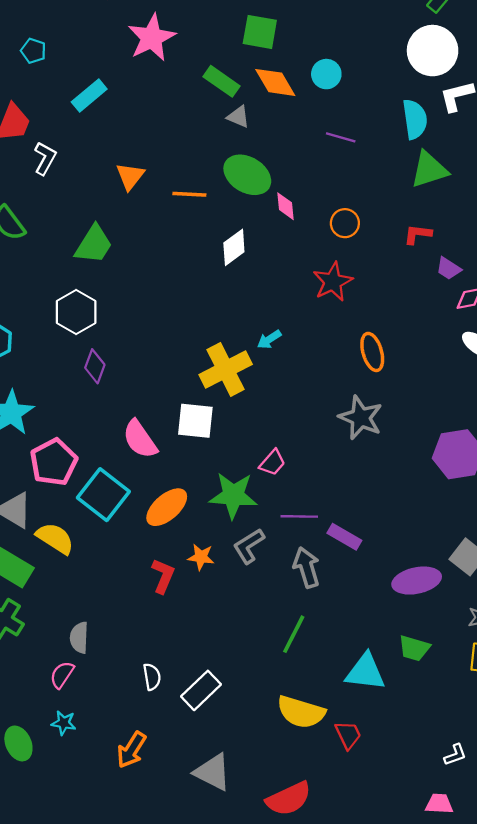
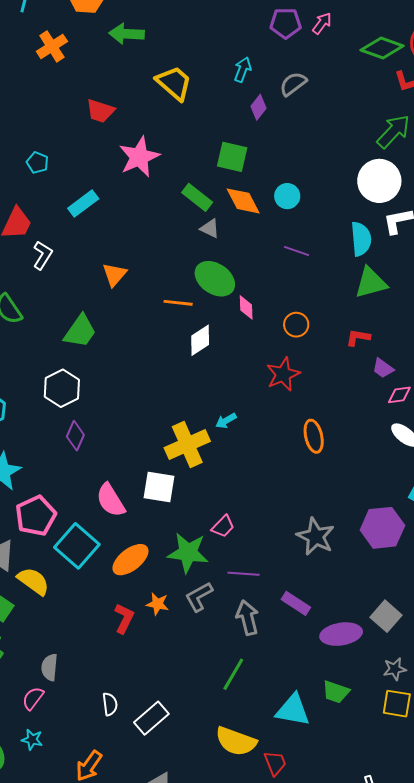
orange line: (189, 194) -> (178, 303), moved
gray star: (361, 418) -> (316, 536), moved
purple rectangle: (344, 537) -> (296, 603), moved

